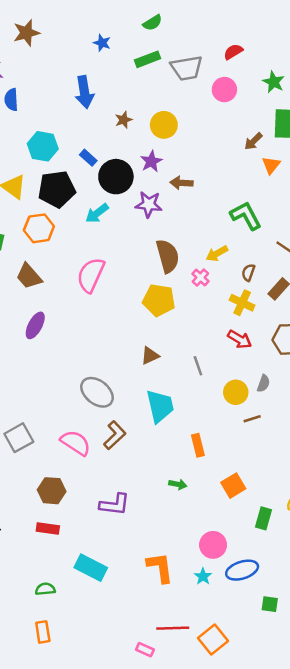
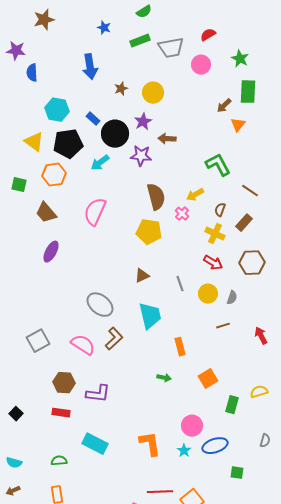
yellow circle: (236, 392) -> (208, 294), moved
purple L-shape: (115, 505) -> (98, 394), moved

